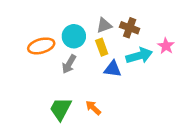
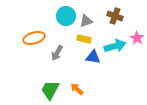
brown cross: (130, 28) -> (115, 16), moved
cyan circle: (74, 36) -> (66, 16), moved
yellow rectangle: (102, 47) -> (84, 39), turned -56

